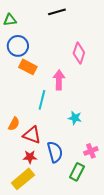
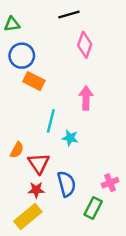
pink diamond: (79, 53) -> (85, 45), moved
pink arrow: (59, 80) -> (86, 98), moved
cyan star: (75, 118) -> (70, 138), moved
red triangle: (32, 135) -> (39, 163), turned 36

